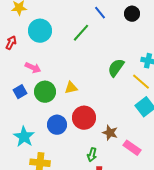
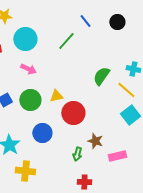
pink arrow: (33, 68) -> (28, 69), moved
red circle: (84, 118) -> (73, 113), moved
pink rectangle: (132, 148) -> (117, 156), turned -48
green arrow: (92, 155) -> (77, 154), moved

